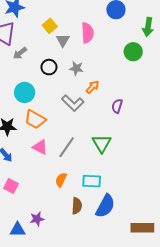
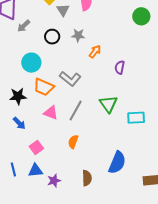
green circle: (133, 52) -> (141, 16), moved
gray L-shape: (73, 103) -> (70, 79), moved
cyan rectangle: (92, 181) -> (136, 118), moved
pink square: (11, 186) -> (36, 147), moved, turned 32
brown semicircle: (77, 206) -> (87, 178), moved
blue triangle: (18, 230) -> (35, 170), moved

